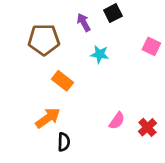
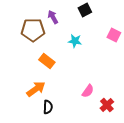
purple arrow: (84, 22) -> (53, 17), moved
red cross: (147, 127) -> (107, 105), moved

